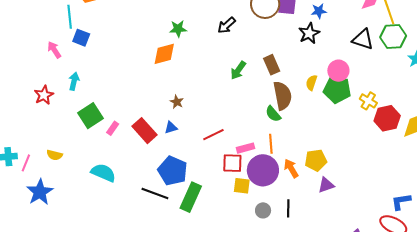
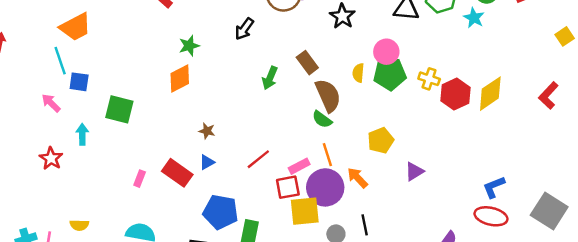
green square: (90, 116) -> (119, 109), moved, turned -30
yellow pentagon: (316, 160) -> (381, 140), moved
purple triangle: (326, 185) -> (414, 171), moved
yellow square: (242, 186) -> (305, 211), size x1.5

